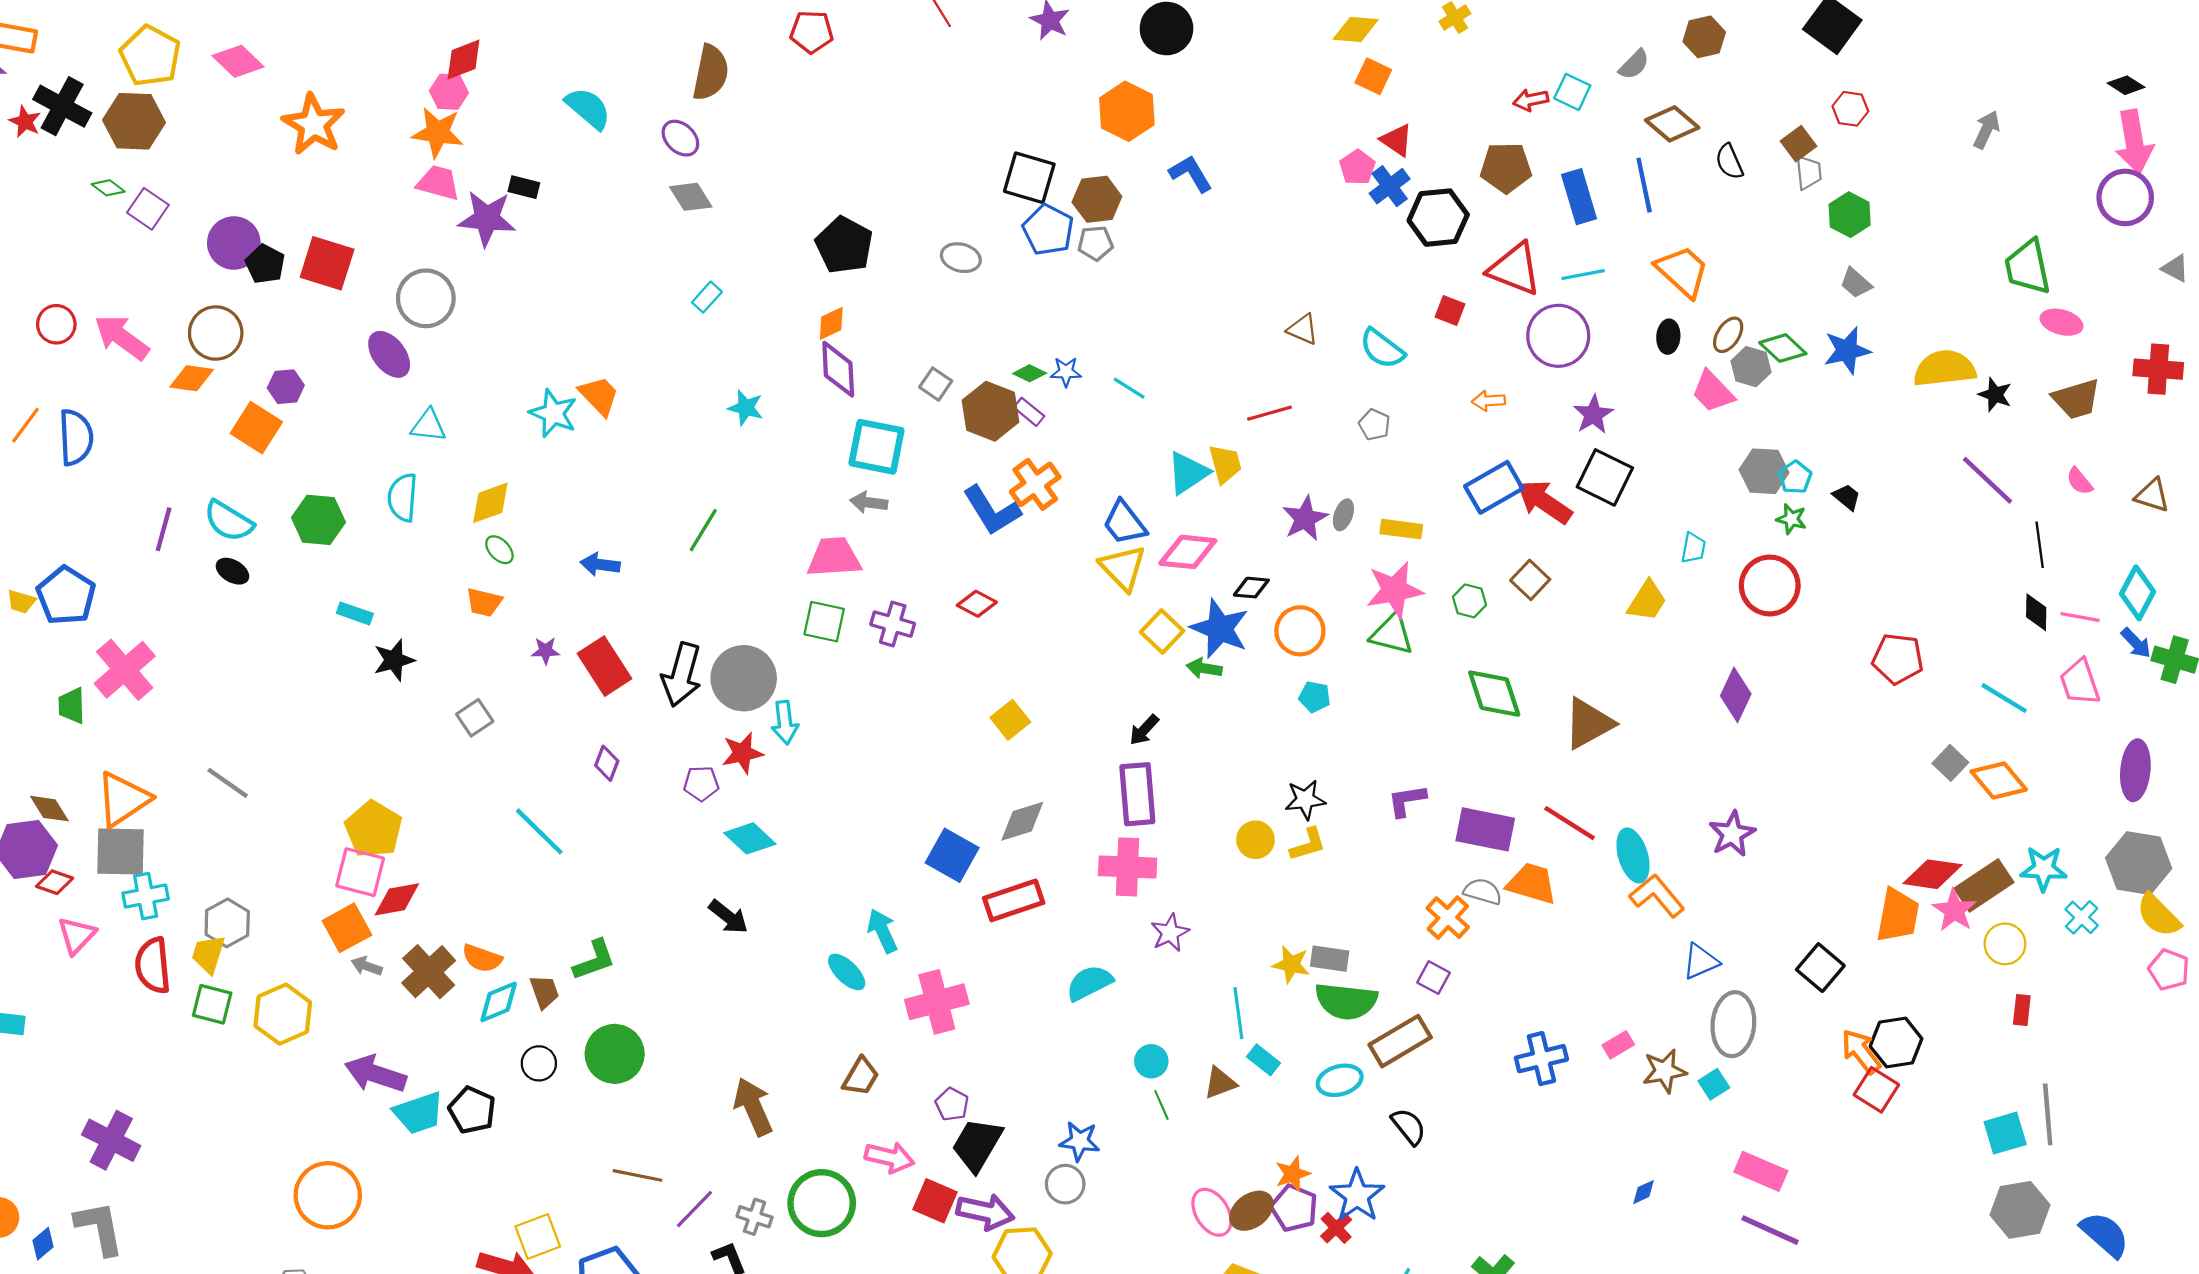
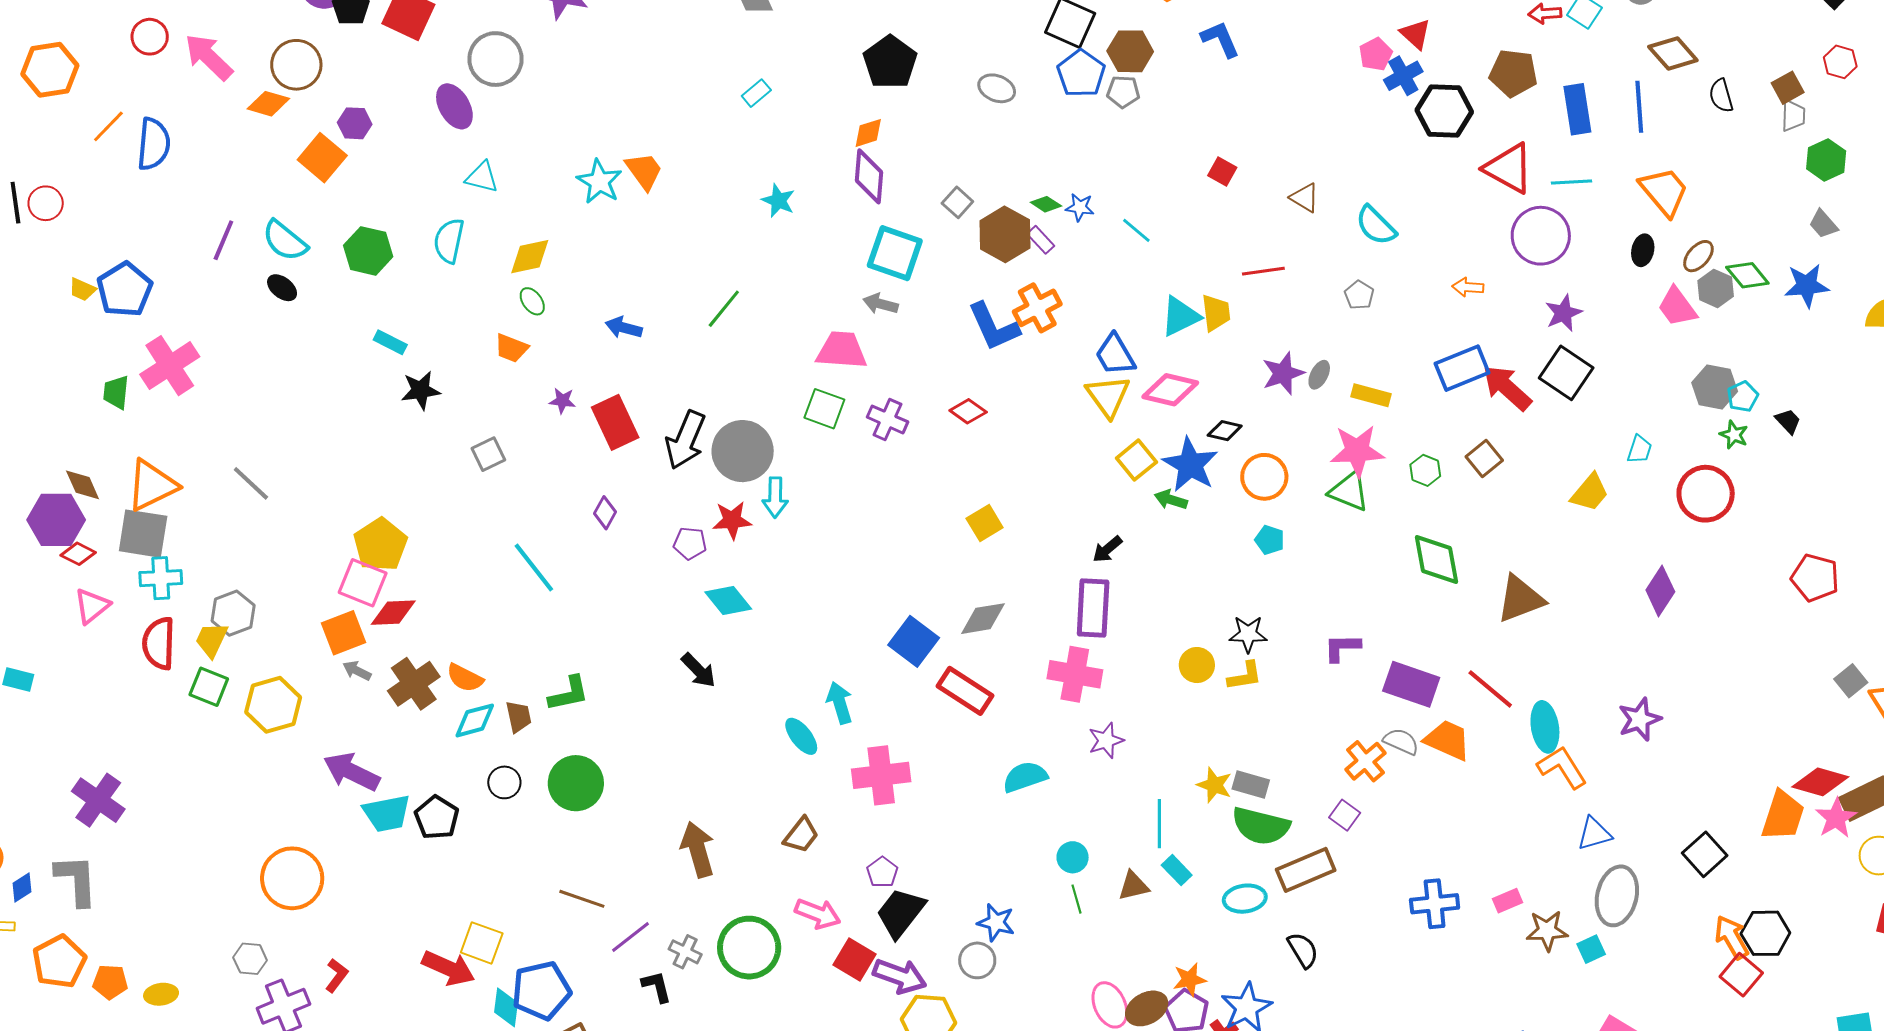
red square: (1450, 310) -> (1222, 171), moved
red rectangle: (1014, 900) -> (965, 691), turned 44
yellow square: (538, 1237) -> (482, 943), turned 33

